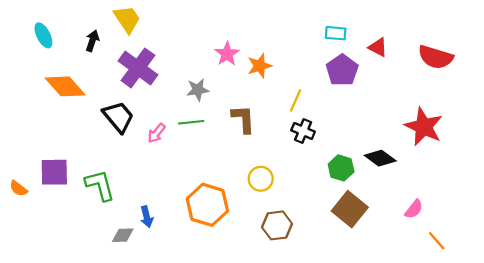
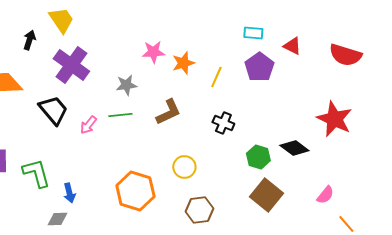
pink star: (227, 54) -> (153, 52), turned 30
yellow line: (295, 101) -> (216, 77), moved
brown L-shape: (243, 119) -> (168, 112), turned 68
blue arrow: (147, 217) -> (69, 193), moved

